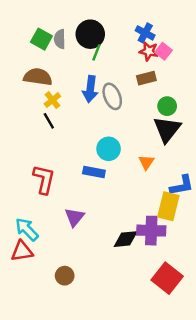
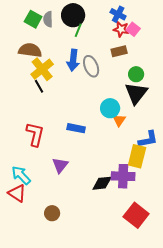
yellow cross: (52, 100) -> (42, 69), size x1.6
cyan circle: (109, 149) -> (110, 108), moved
red triangle: (22, 251) -> (17, 193), turned 42

